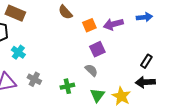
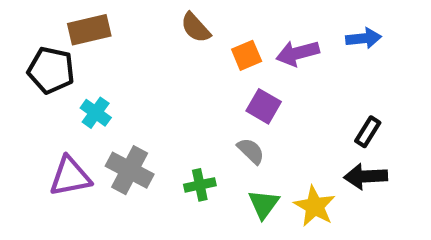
brown rectangle: (15, 13) -> (89, 30), turned -36
purple square: (97, 49) -> (264, 106), turned -35
gray cross: (34, 79) -> (130, 170), size x1.5

